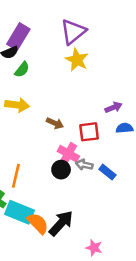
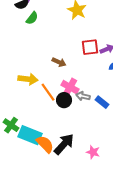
yellow arrow: (17, 105) -> (28, 79), moved
red square: (89, 132) -> (90, 47), moved
orange line: (16, 176) -> (48, 92), moved, turned -48
pink star: (94, 248) -> (93, 152), moved

